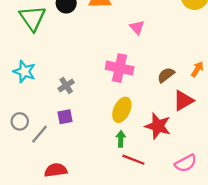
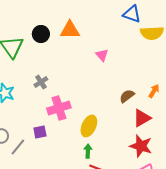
pink cross: (120, 68) -> (59, 108), moved, turned -30
gray cross: (66, 85) -> (41, 82), moved
red star: (158, 126) -> (141, 146), moved

